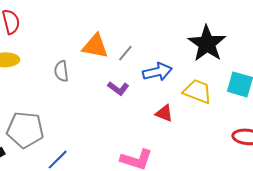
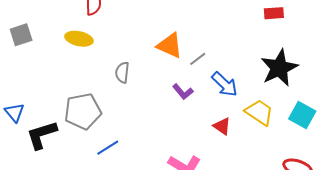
gray semicircle: (61, 71) -> (122, 72), moved
blue arrow: (157, 72) -> (225, 84), turned 44
gray pentagon: (25, 130) -> (83, 111), turned -30

